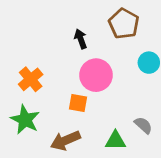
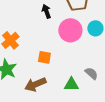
pink circle: (96, 75) -> (70, 30), moved

